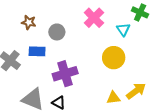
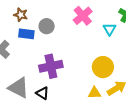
blue rectangle: (37, 51) -> (26, 34), moved
yellow circle: (114, 58) -> (103, 67), moved

